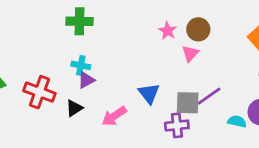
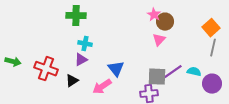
pink star: (168, 31) -> (154, 15), moved
cyan cross: (81, 65) -> (85, 44), moved
blue triangle: (149, 93) -> (116, 69), moved
cyan semicircle: (237, 121) -> (194, 72), moved

